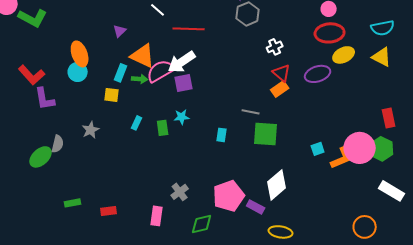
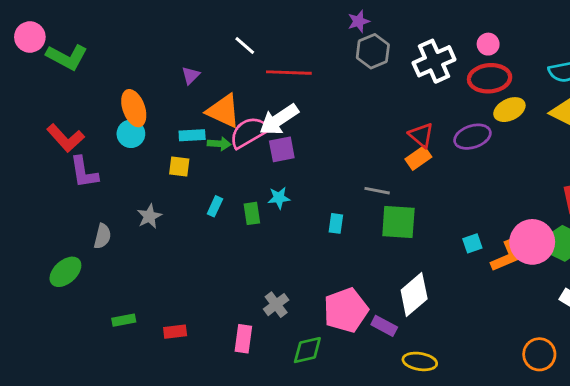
white cross: (275, 47) -> (434, 61), moved, size x1.8
cyan rectangle: (121, 73) -> (192, 135), turned 66
green ellipse: (41, 157) -> (65, 272), moved

